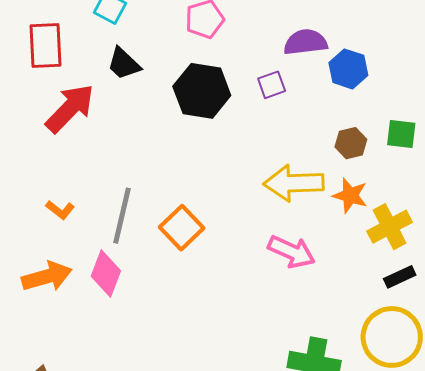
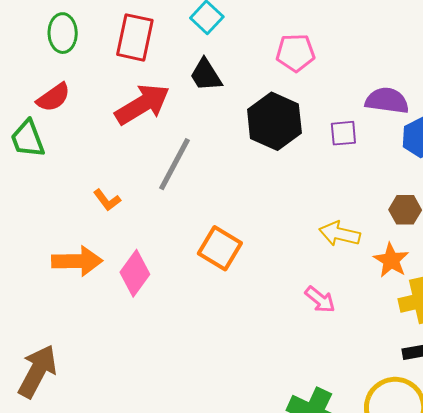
yellow arrow: (294, 183) -> (340, 234), size x0.7
gray line: (122, 216) -> (174, 164), moved
orange square: (182, 228) -> (220, 248), turned -30
pink arrow: (292, 252) -> (320, 300), size x0.7

